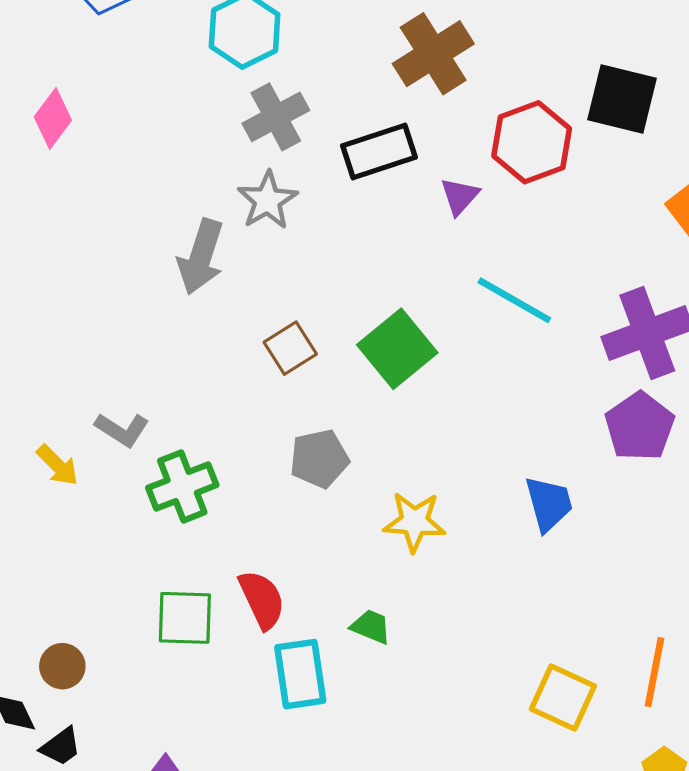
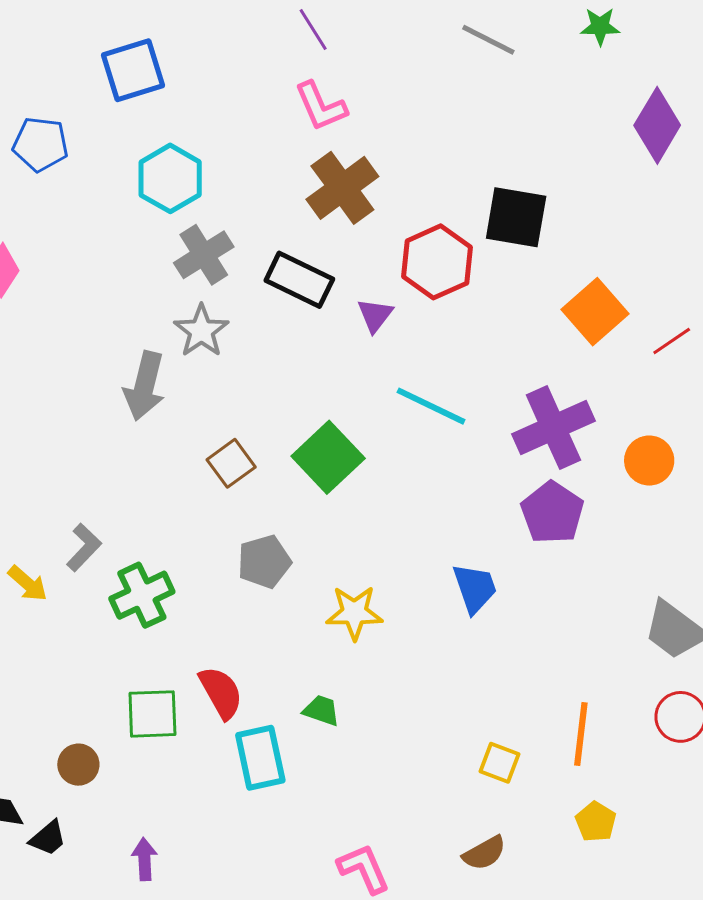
black rectangle: (379, 152) -> (299, 280), turned 48
gray L-shape: (122, 430) -> (84, 547), turned -75
brown circle: (62, 666) -> (78, 765), moved
yellow square: (563, 697) -> (499, 763), size x0.7

